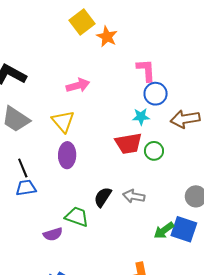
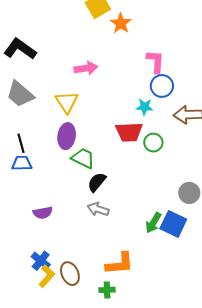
gray arrow: (134, 196) -> (98, 209), moved
green trapezoid: (77, 217) -> (83, 158), moved
green arrow: (164, 230) -> (153, 223), turned -30

